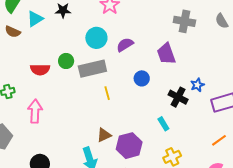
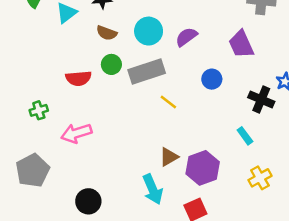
brown semicircle: (13, 32) -> (107, 33), moved
yellow line: (107, 93) -> (168, 102), turned -32
pink arrow: (35, 111) -> (76, 133), turned -105

